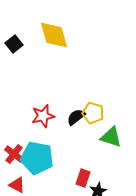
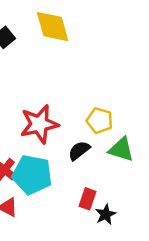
red star: (43, 116) -> (39, 124), size x1.4
black semicircle: (76, 117) -> (79, 151), moved

